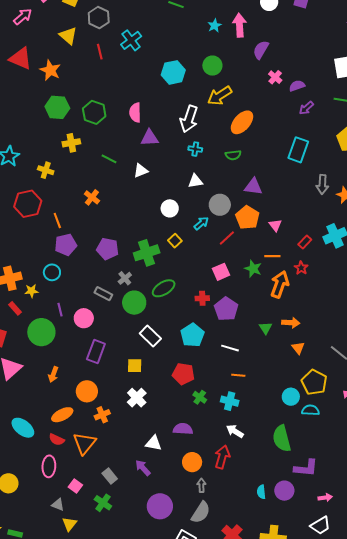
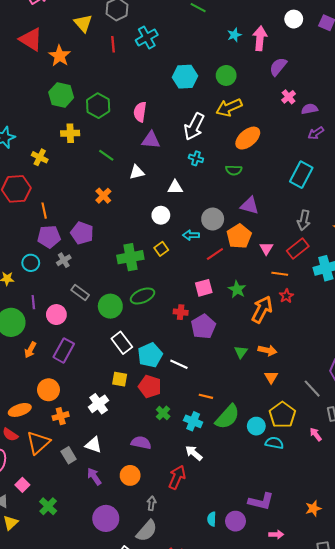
white triangle: (195, 181) -> (175, 187), moved
gray arrow: (322, 184) -> (304, 220), moved
orange cross: (92, 197) -> (103, 196), moved
cyan arrow: (201, 223) -> (191, 235), turned -147
red rectangle: (305, 242) -> (298, 249), moved, size x1.5
purple pentagon: (108, 249) -> (82, 233), moved
orange line: (272, 256) -> (280, 274), moved
gray cross: (125, 278) -> (64, 260), moved
cyan pentagon: (192, 335) -> (150, 355), moved
white line: (230, 348) -> (179, 364), moved
yellow square: (135, 366) -> (120, 379), moved
orange arrow: (53, 374) -> (30, 350), moved
green semicircle: (282, 438) -> (227, 417), moved, turned -132
white triangle: (154, 443) -> (93, 445), moved
orange circle: (192, 462) -> (130, 475), moved
gray rectangle: (110, 476) -> (69, 455), moved

